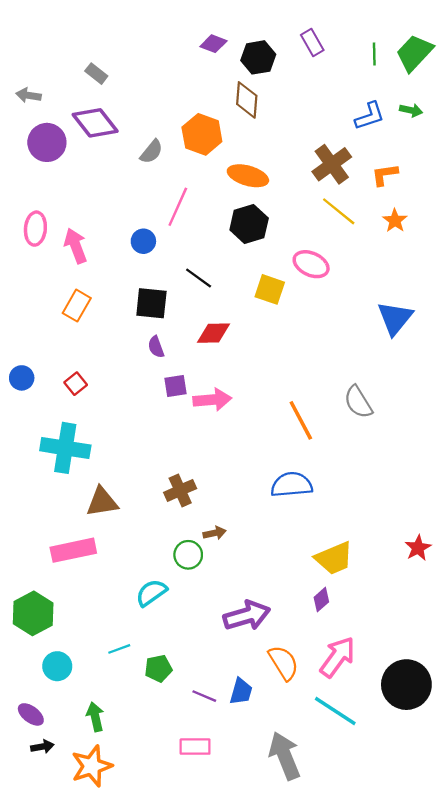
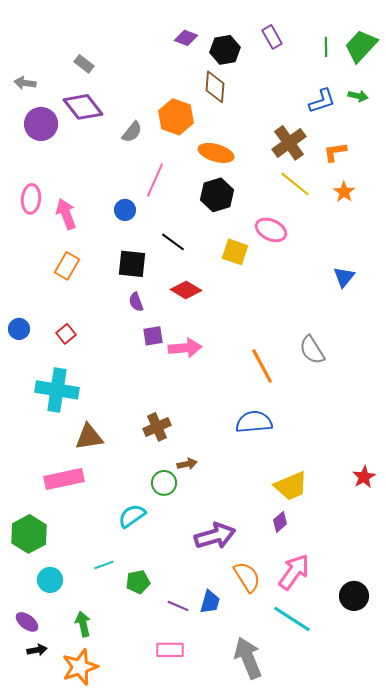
blue triangle: (395, 318) -> (344, 277), size x0.7
red diamond: (213, 333) -> (186, 290), turned 32
black circle: (406, 685) -> (354, 596), size x0.7

